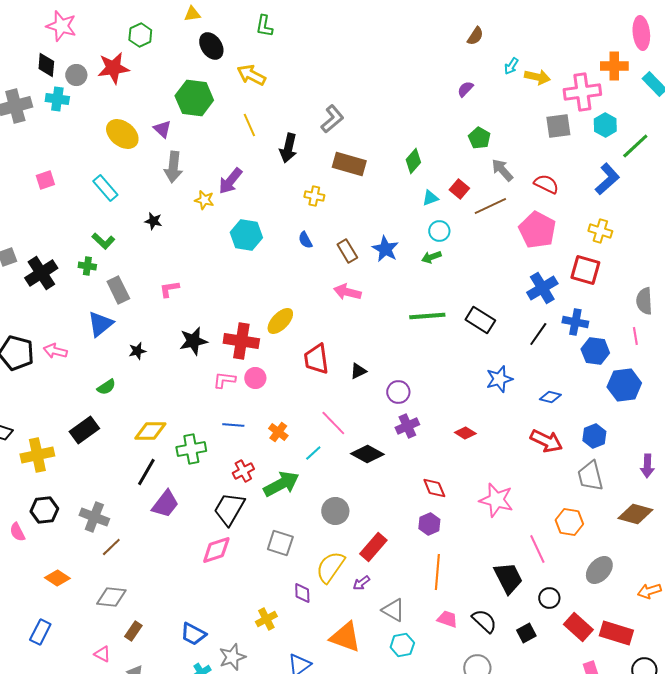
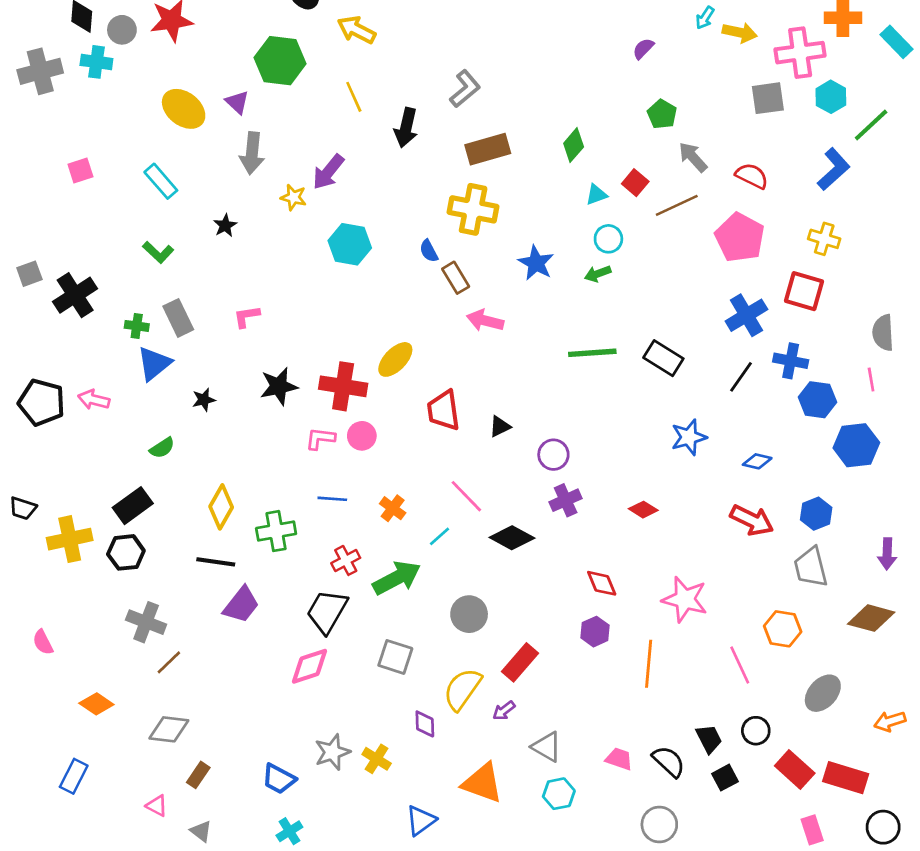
brown rectangle: (349, 164) -> (488, 149), turned -32
yellow cross: (314, 196) -> (473, 209), moved, size x1.8
black star: (153, 221) -> (225, 225), turned 30
brown rectangle: (347, 251) -> (456, 278), moved
green cross: (87, 266) -> (137, 326), moved
yellow diamond: (150, 431) -> (221, 507), turned -60
black line: (146, 472) -> (216, 562), turned 68
black hexagon: (44, 510) -> (126, 552), moved
orange line: (437, 572) -> (649, 664), moved
black trapezoid: (508, 578) -> (709, 739), moved, size x0.7
yellow cross: (266, 619) -> (377, 759), turned -30
gray star: (232, 657) -> (332, 752), moved

